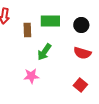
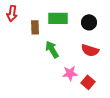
green arrow: (44, 52) -> (52, 49), turned 114
pink star: (31, 76) -> (70, 73), moved

